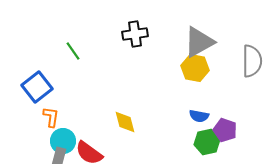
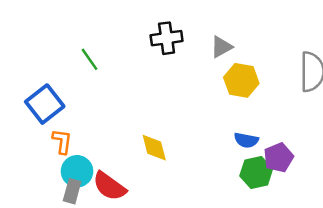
gray triangle: (199, 42) -> (221, 47), moved, size x0.6
purple pentagon: (225, 130) -> (279, 158), turned 30

